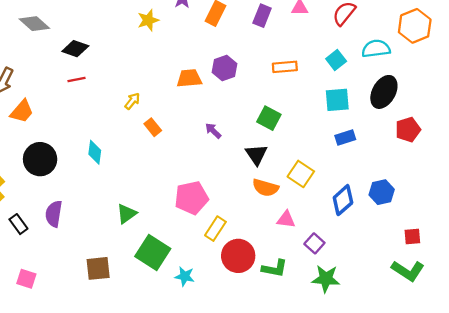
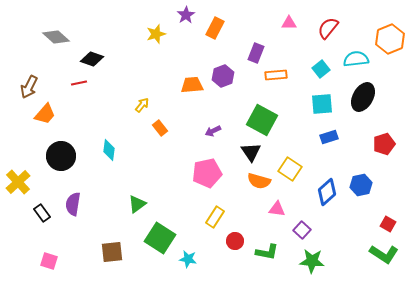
purple rectangle: (262, 16) -> (256, 53), moved
red line: (76, 79) -> (79, 83), moved
green square: (269, 118) -> (262, 120), size x1.4
red pentagon: (408, 130) -> (384, 144), moved
purple arrow: (213, 131) -> (213, 131), turned -70
pink pentagon: (191, 198) -> (207, 173), moved
red square: (412, 237) -> (388, 224), turned 35
red circle: (238, 256) -> (235, 241), size x0.6

